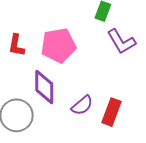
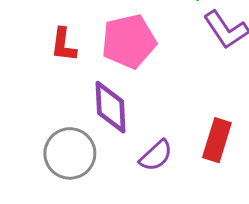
purple semicircle: (82, 105) -> (156, 156), moved

